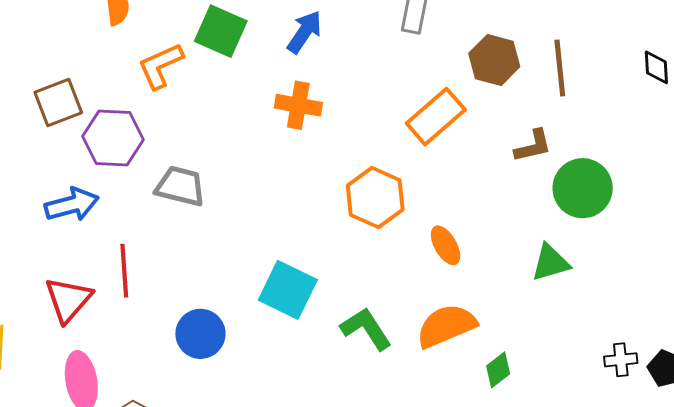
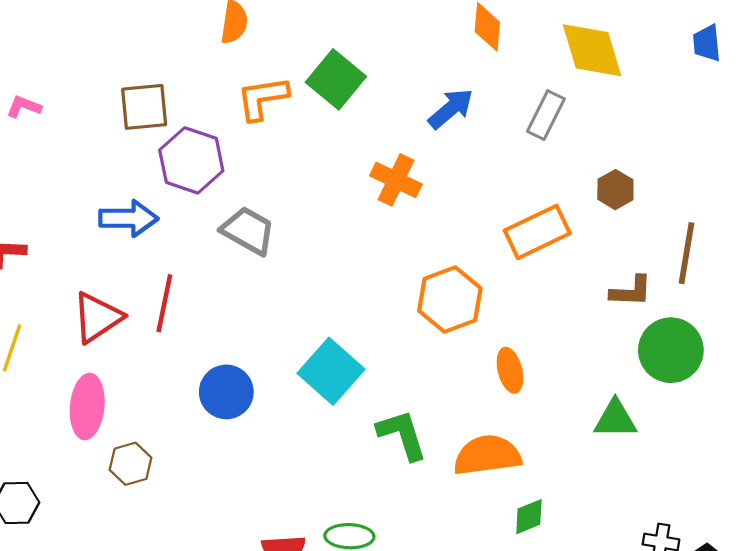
blue arrow: (304, 32) -> (451, 109), moved
brown hexagon: (494, 60) -> (615, 190), size x0.7
brown line: (560, 68) -> (686, 253), moved

